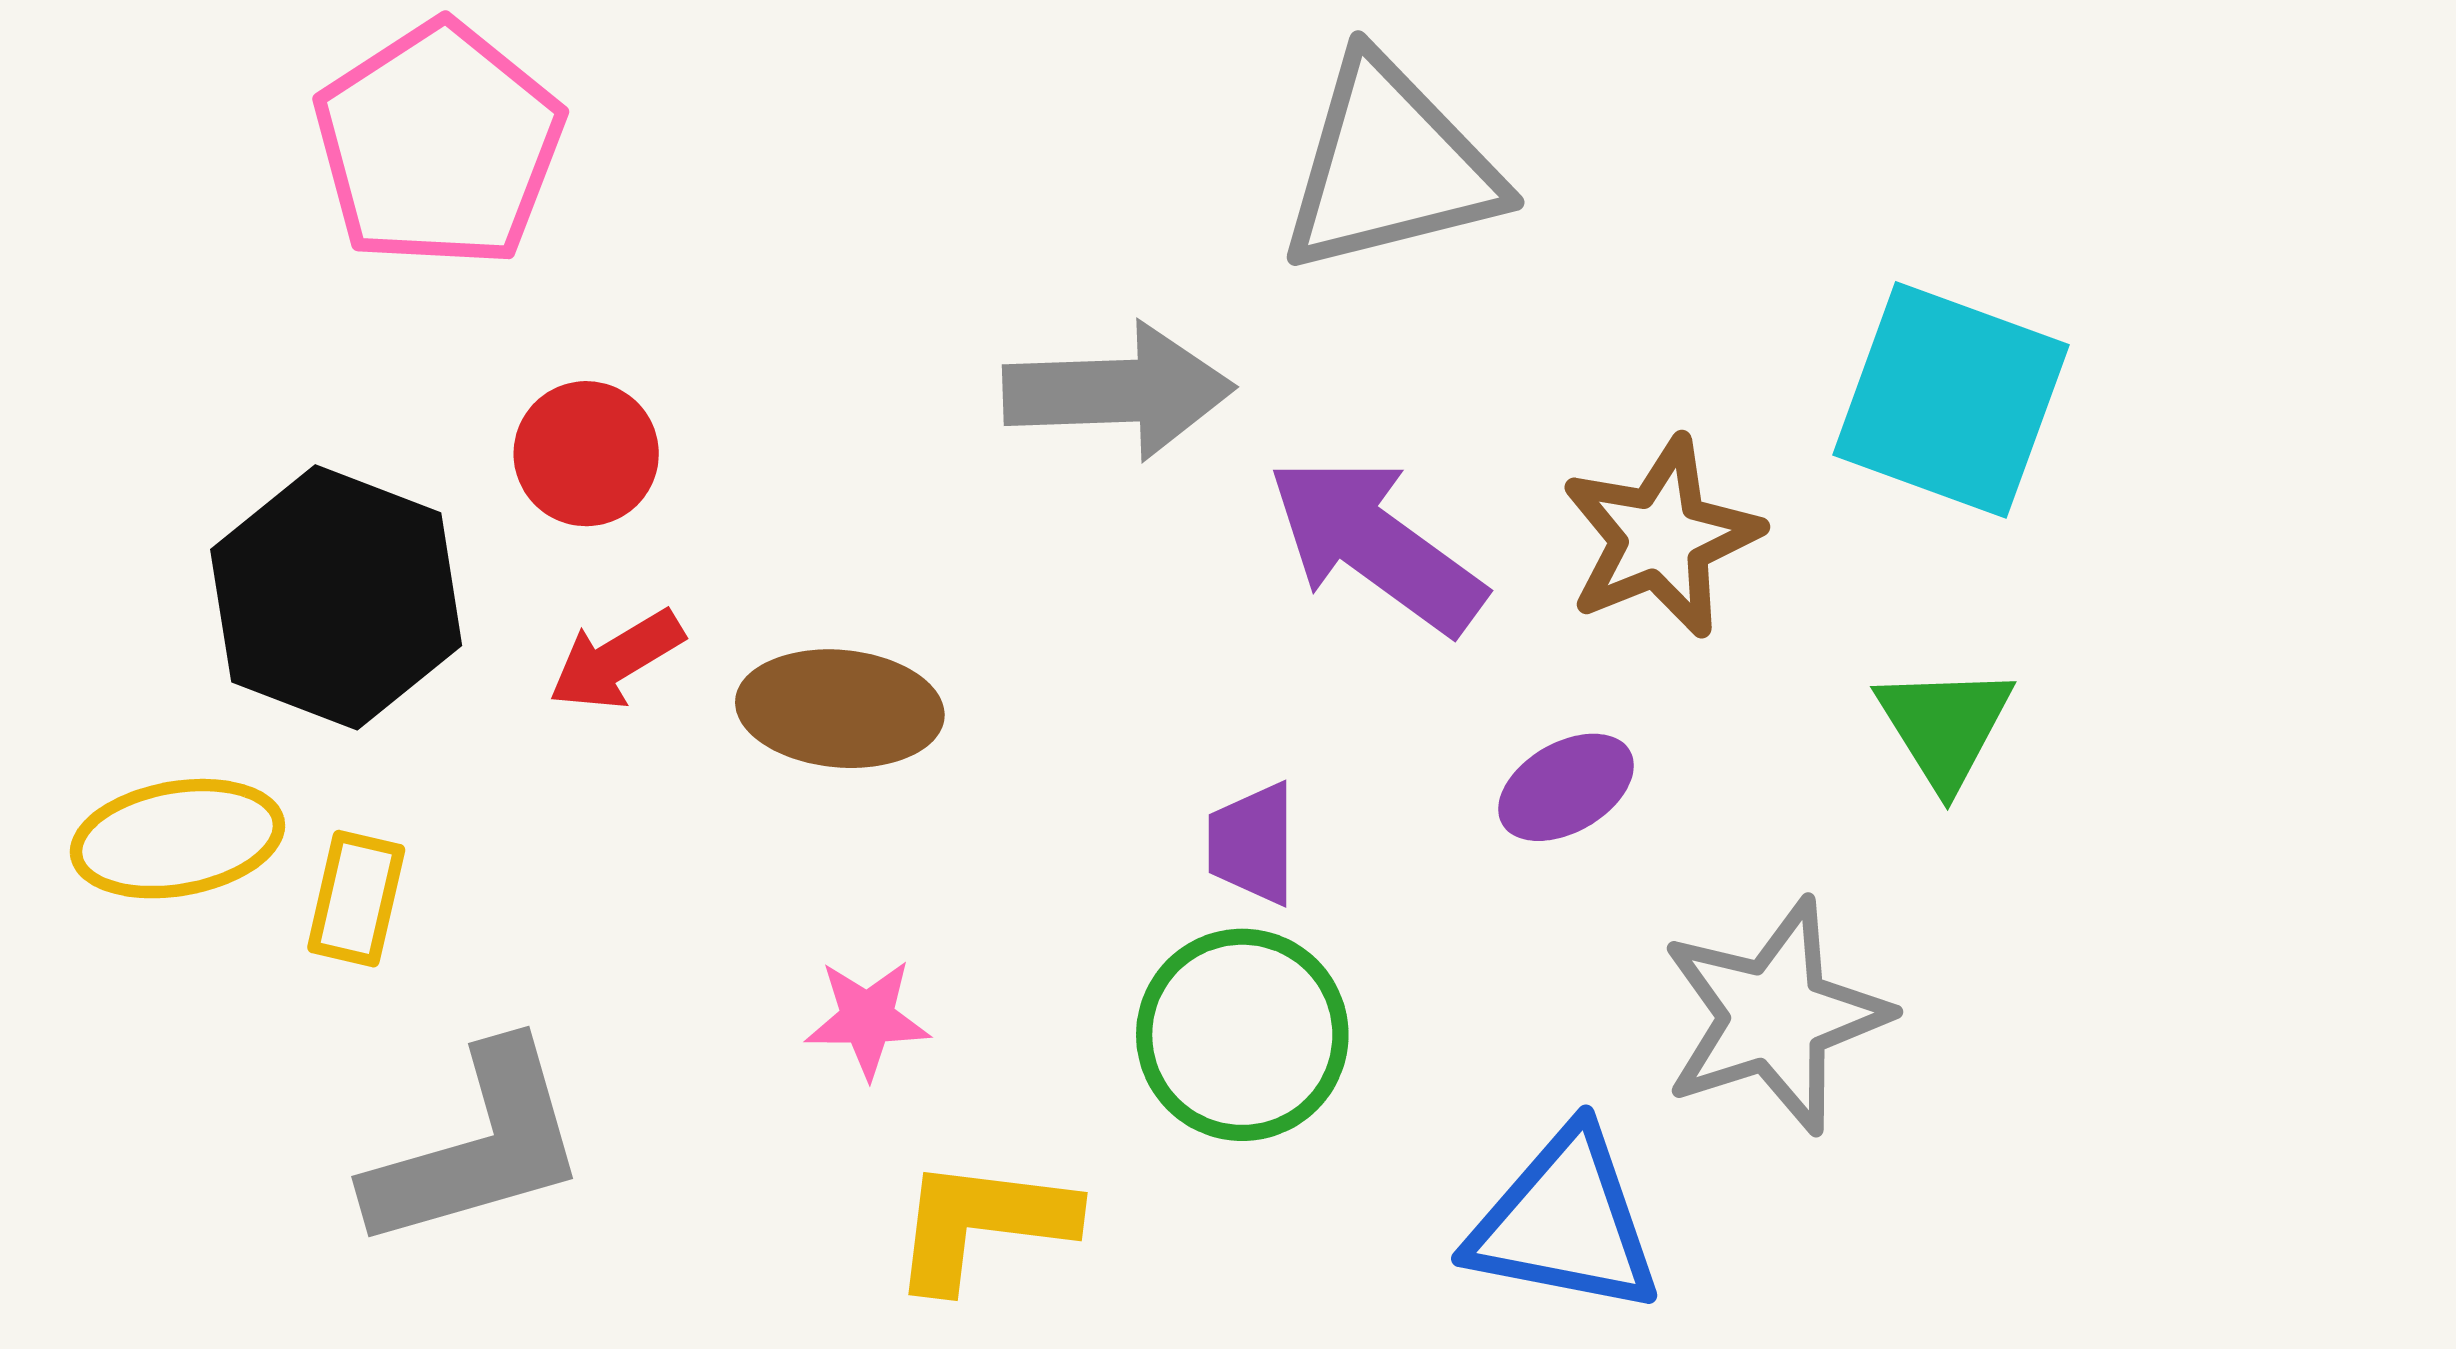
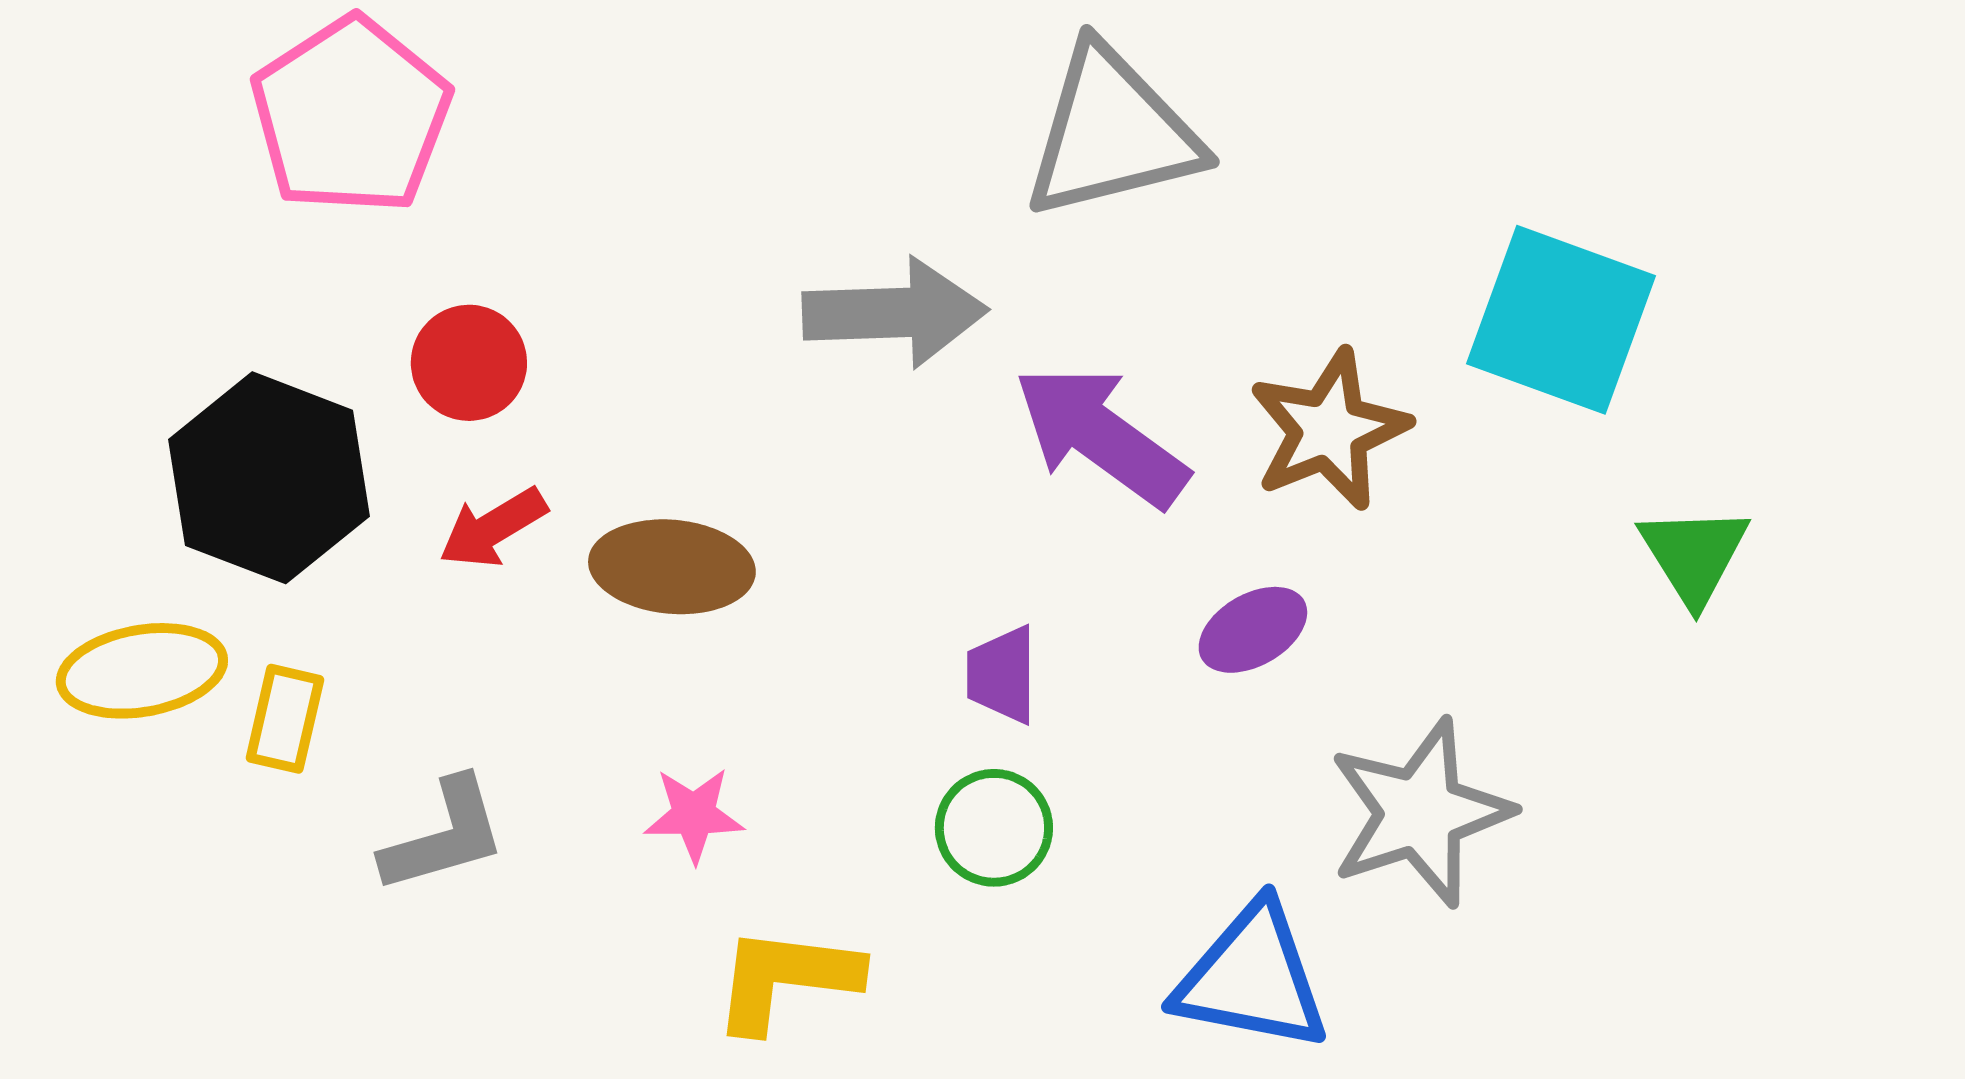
green triangle: (1945, 726) -> (1694, 555), moved
green circle: (1242, 1035) -> (994, 828), size x0.7
gray L-shape: (477, 1147) -> (444, 836), moved, size x0.7

